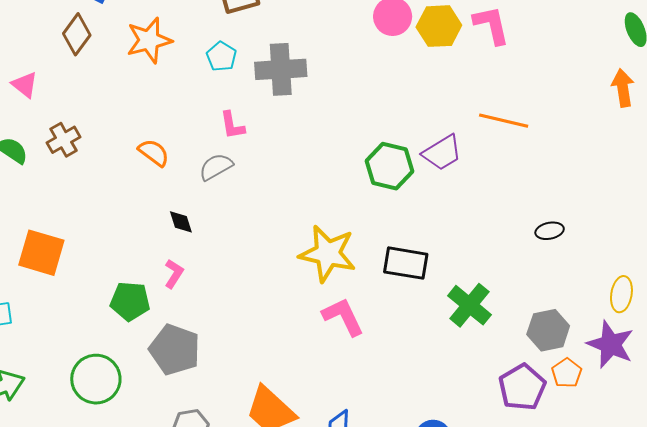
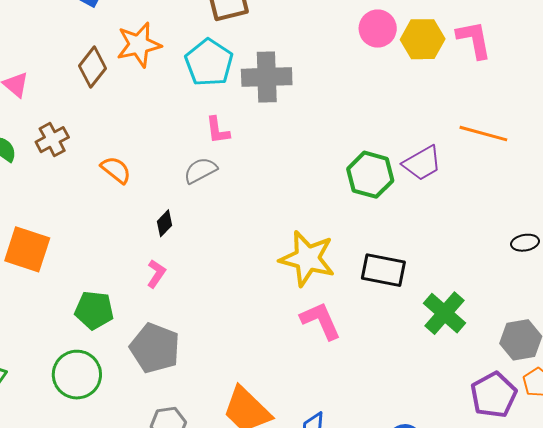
brown diamond: (77, 34) -> (93, 67), moved
cyan pentagon: (221, 56) -> (209, 63), size x1.6
orange semicircle: (154, 153) -> (116, 170), moved
black diamond: (181, 222) -> (165, 223), turned 60
green pentagon: (130, 301) -> (94, 310), moved

